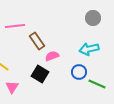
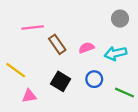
pink semicircle: (52, 56) -> (86, 48), moved
blue circle: (79, 72) -> (94, 79), moved
pink triangle: (12, 87) -> (29, 96), turned 48

